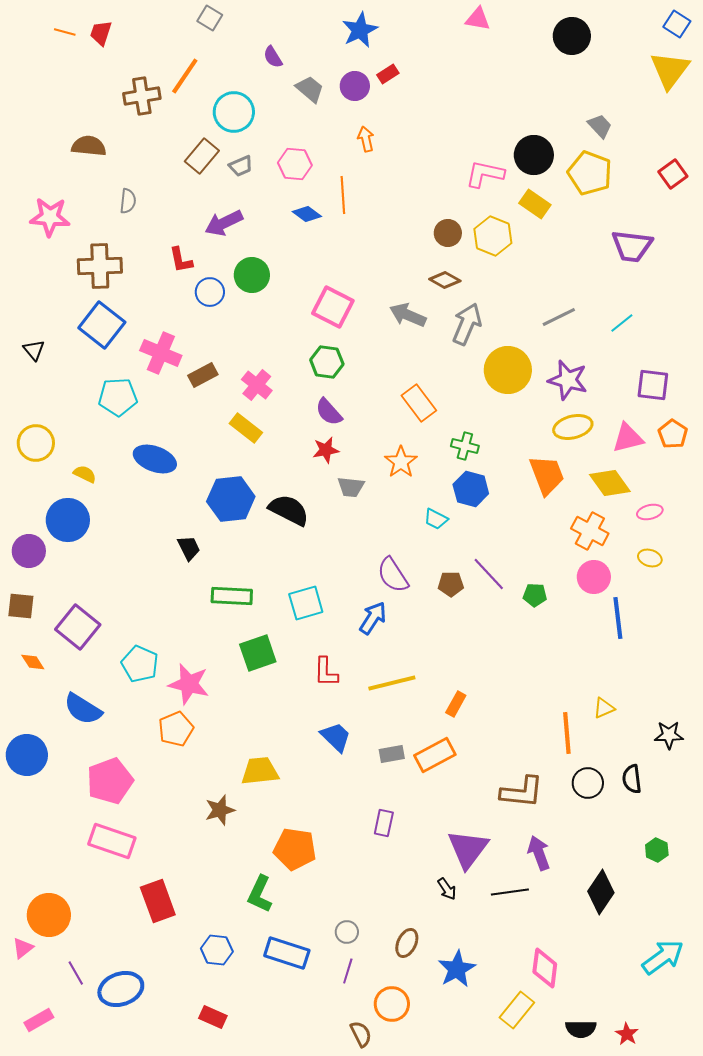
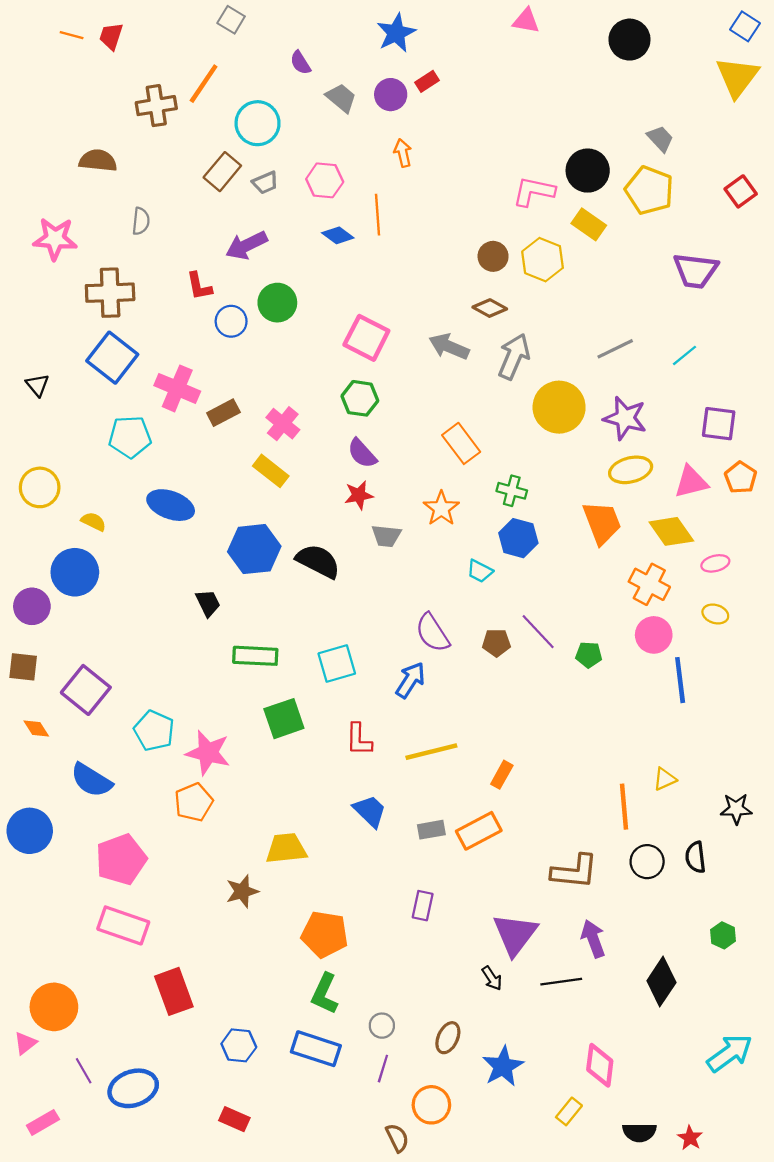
green L-shape: (260, 894) -> (325, 994), moved
yellow rectangle: (517, 1010) -> (569, 1111), size x0.7

